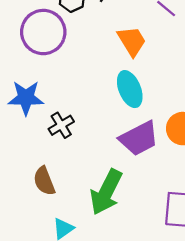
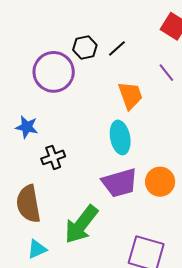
blue star: (26, 98) -> (27, 127), size x0.7
brown semicircle: (44, 181) -> (28, 204), size x1.4

